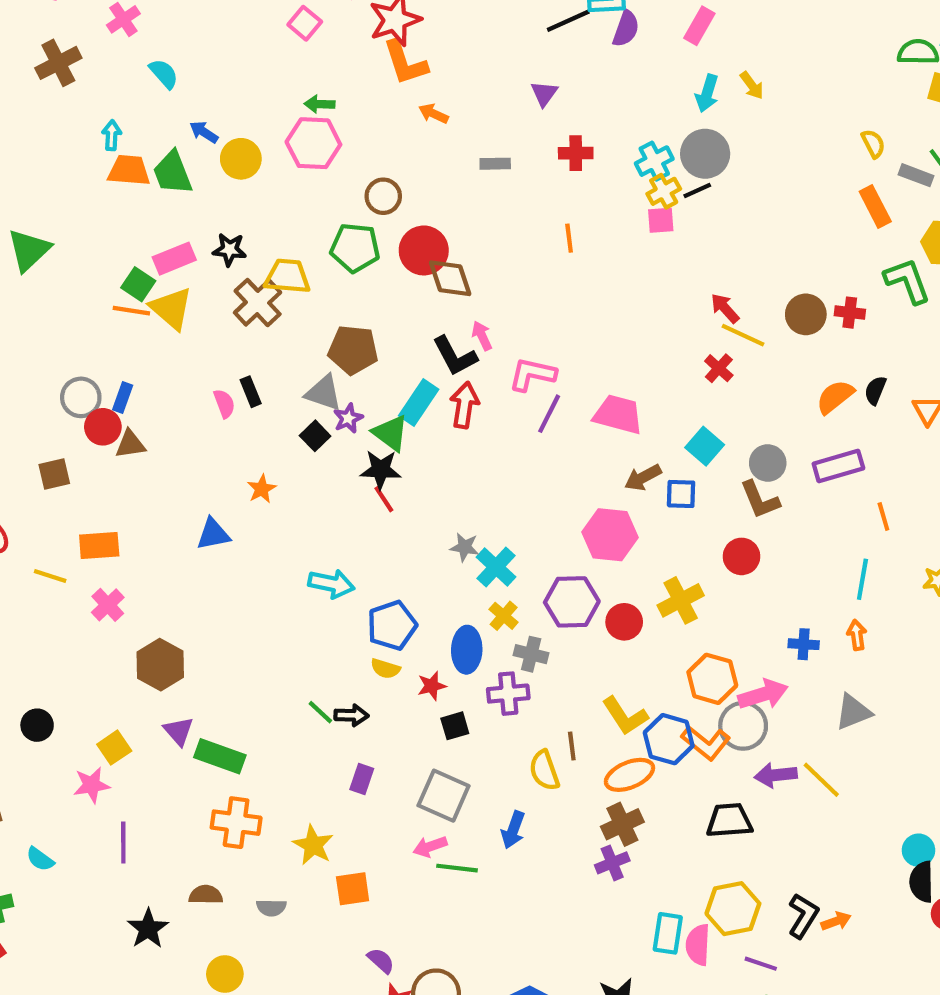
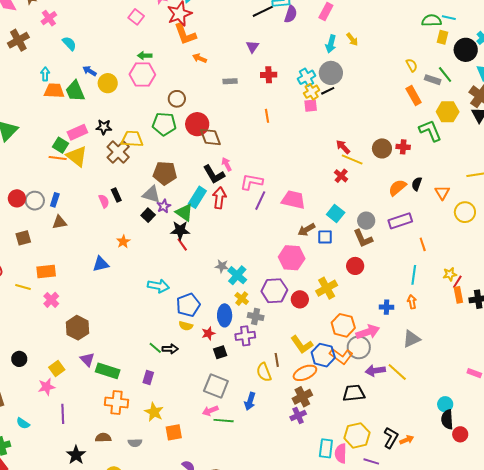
red circle: (103, 427) -> (17, 198), moved
purple rectangle: (362, 779) -> (148, 378), moved

